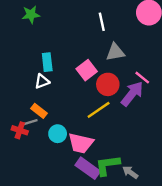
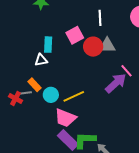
pink square: (87, 70) -> (75, 35), moved
red circle: (108, 84) -> (93, 47), moved
yellow line: (99, 110) -> (74, 96), moved
cyan circle: (58, 134) -> (51, 95), moved

